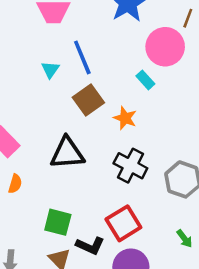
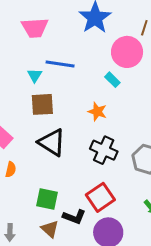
blue line: (82, 57) -> (60, 64), turned -56
brown square: (88, 100) -> (42, 104), moved, turned 35
black triangle: (67, 153) -> (52, 142), turned 40

